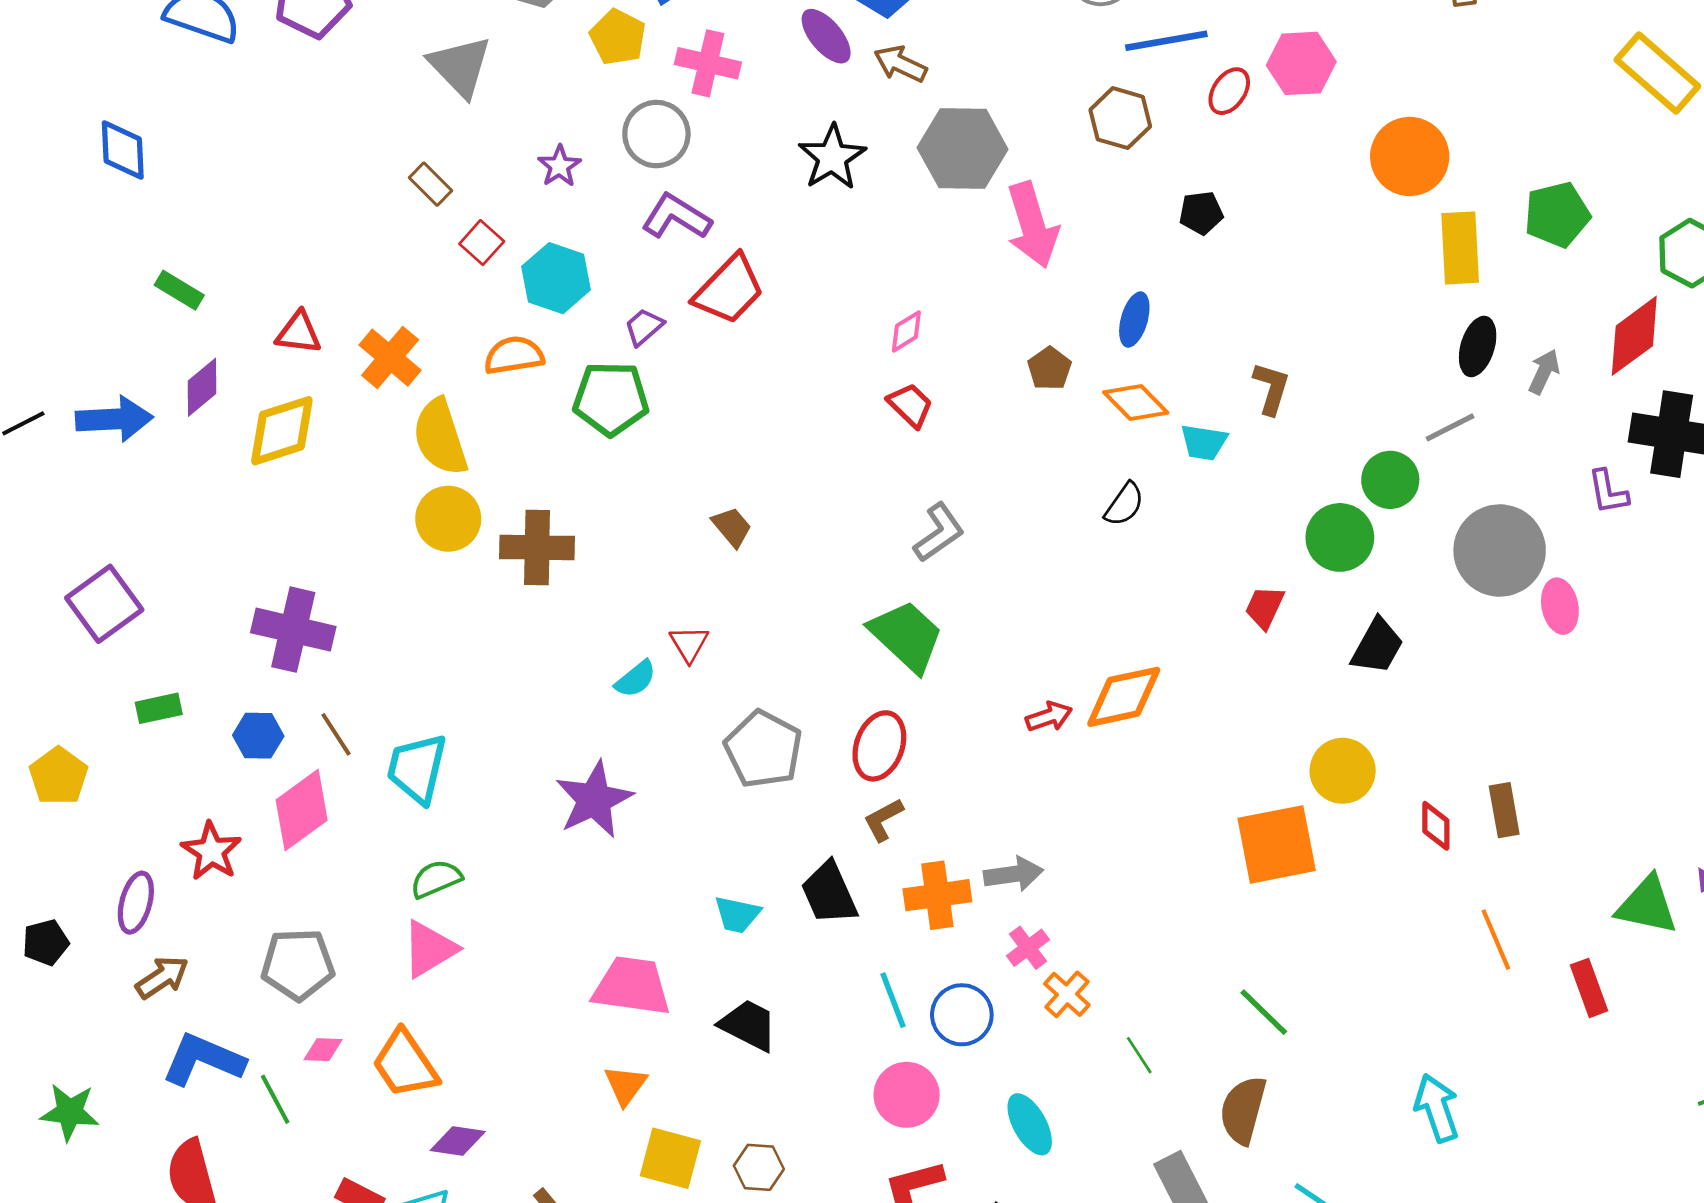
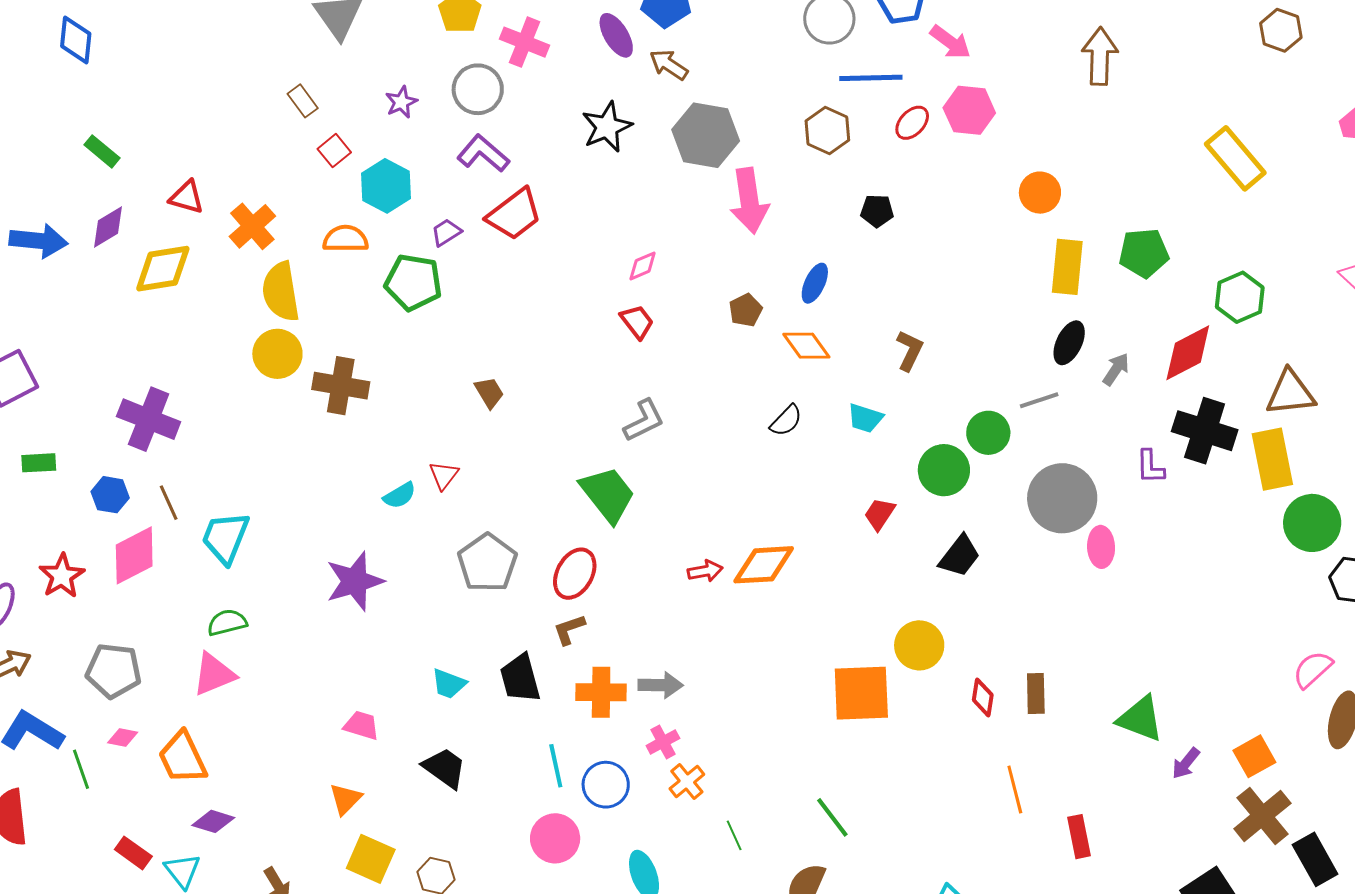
orange circle: (1410, 157) -> (1040, 193), size x0.7
cyan trapezoid: (1204, 442) -> (865, 418), moved
green triangle: (1647, 905) -> (1140, 719), moved
pink trapezoid: (632, 986) -> (361, 725), size x0.6

